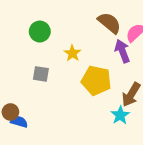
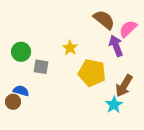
green circle: (40, 32) -> (21, 52), moved
blue semicircle: (19, 122) -> (21, 91), moved

